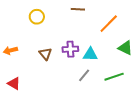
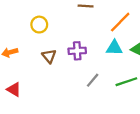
yellow circle: (37, 17) -> (39, 25), moved
cyan triangle: (90, 54) -> (114, 48), moved

